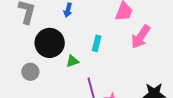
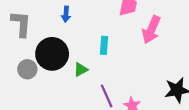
gray circle: (30, 72) -> (27, 69), moved

